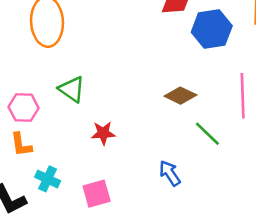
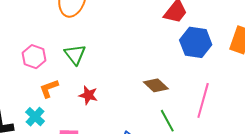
orange L-shape: (21, 145) -> (49, 89), moved, turned 60

